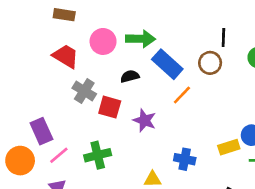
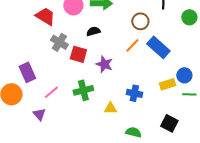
brown circle: (210, 63) -> (140, 21), moved
blue rectangle: (167, 64) -> (158, 47), moved
pink line: (59, 155) -> (51, 92), moved
green cross: (98, 155) -> (83, 90), moved

